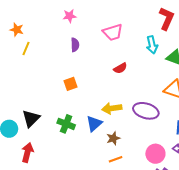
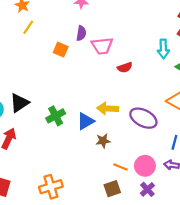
pink trapezoid: (113, 32) -> (102, 46), moved
orange square: (70, 84) -> (61, 50), moved, turned 32
green cross: (66, 124) -> (56, 116), turned 30
orange line: (116, 159) -> (120, 167), moved, turned 32

